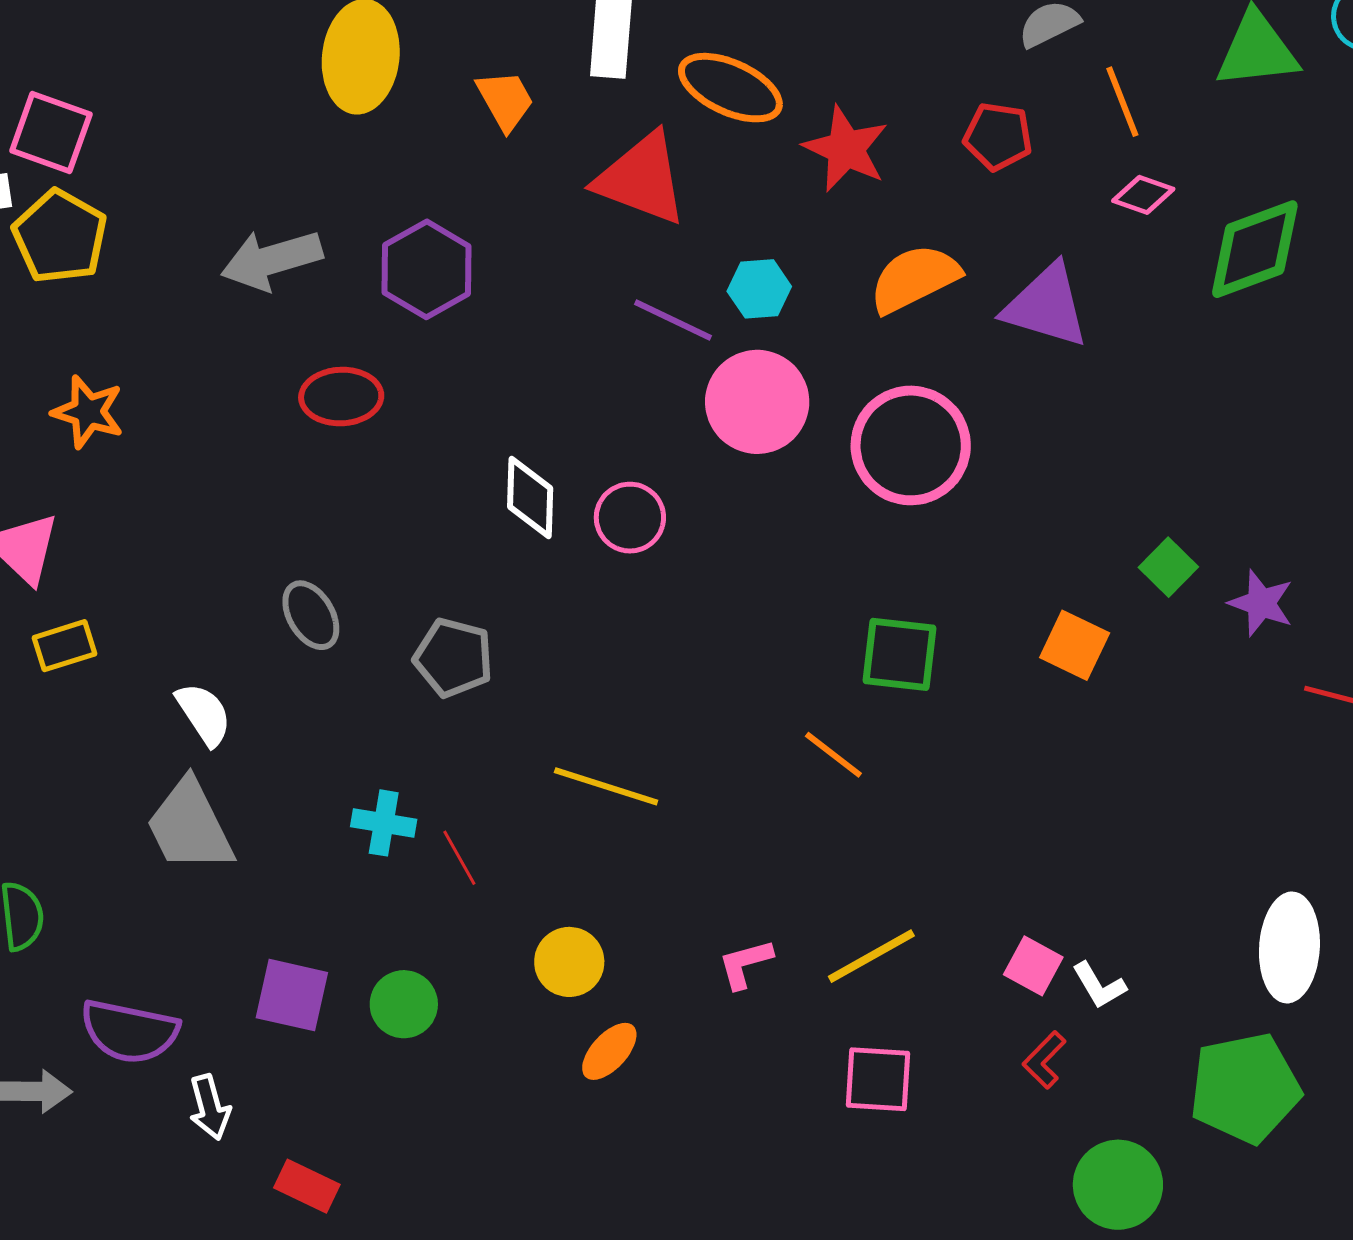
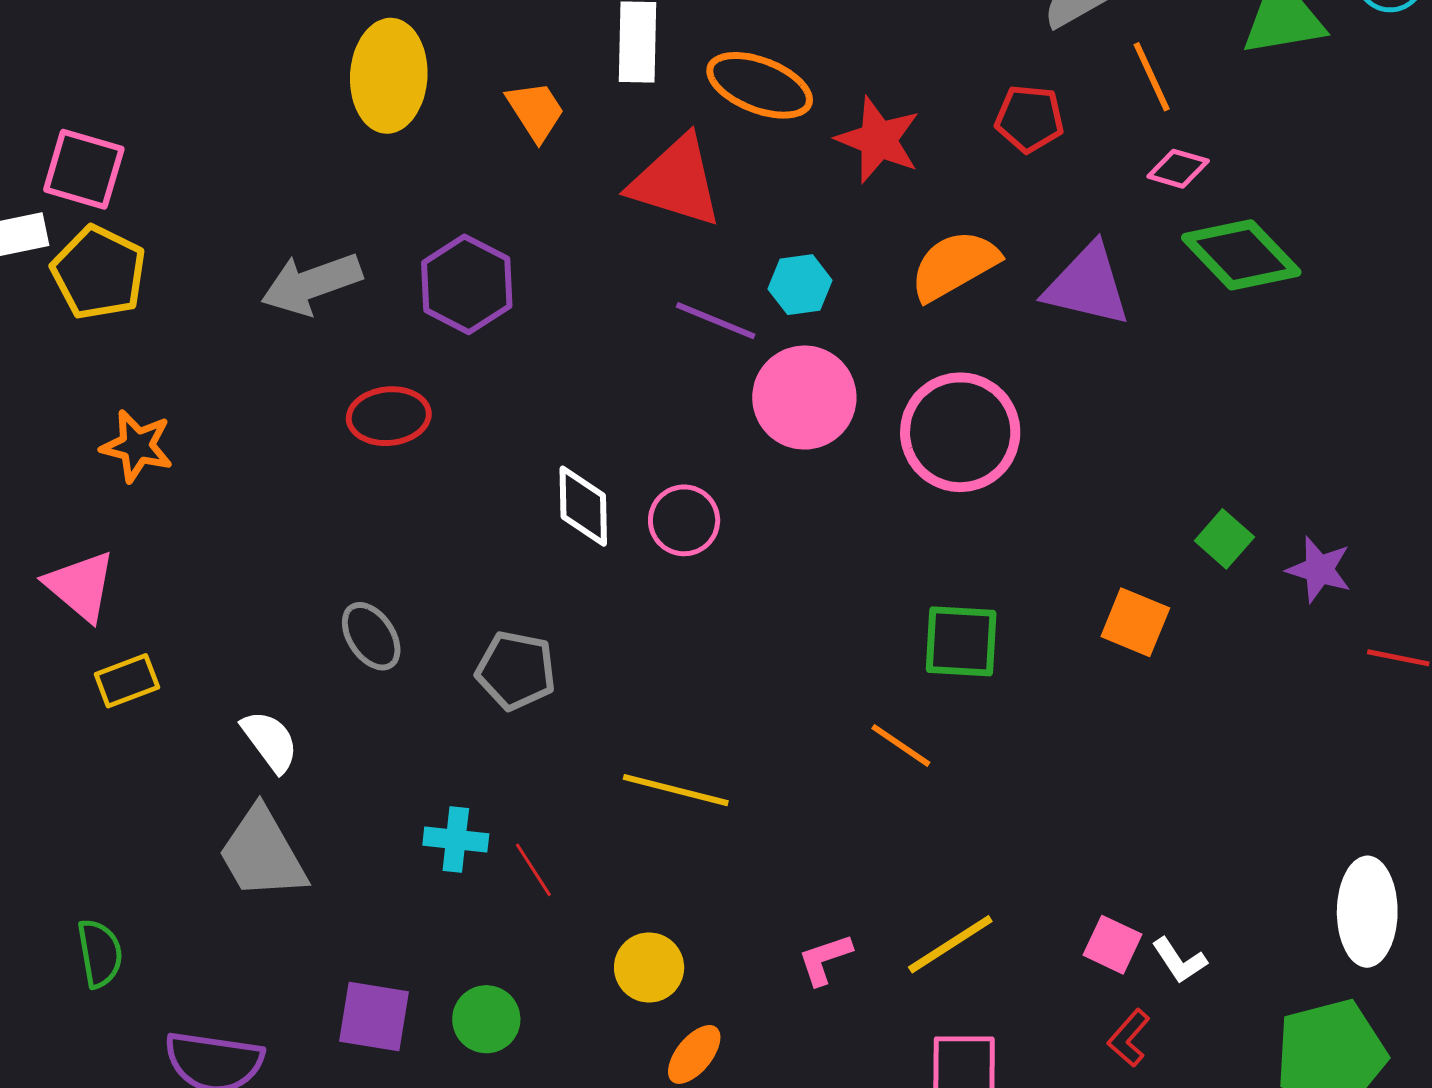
green diamond: (1255, 249) -> (1241, 255), moved, turned 70

